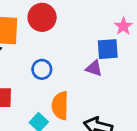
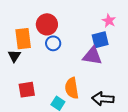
purple triangle: (94, 68) -> (92, 56), size x1.5
blue circle: (42, 69) -> (53, 43), moved

